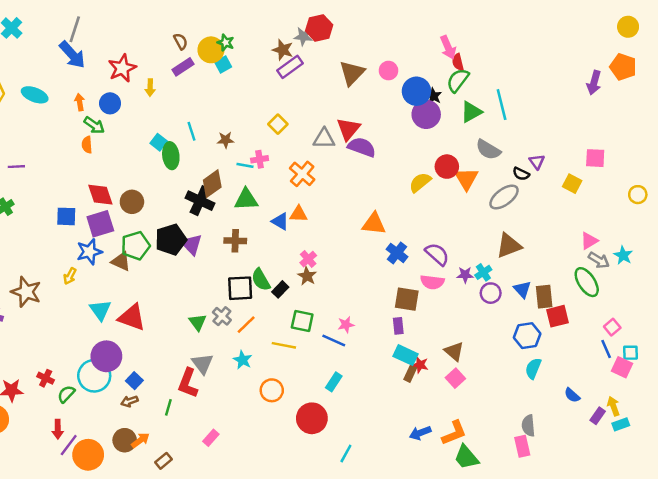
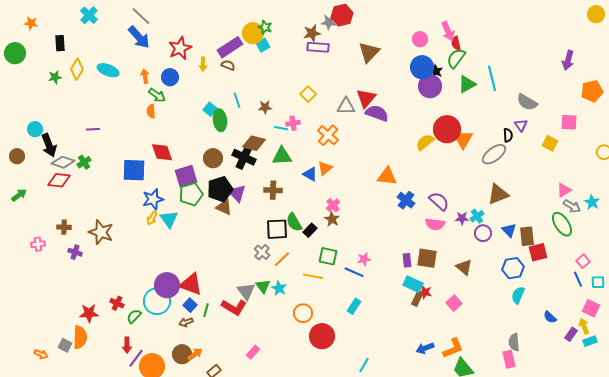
gray line: (75, 29) -> (141, 16), turned -65
brown semicircle: (181, 41) -> (228, 65), moved, turned -40
brown star: (283, 50) -> (312, 33), turned -30
purple rectangle: (183, 67) -> (230, 47), size x1.4
purple rectangle: (290, 67) -> (318, 47), turned 40
orange pentagon: (623, 67) -> (592, 91), moved, turned -30
pink circle: (388, 71) -> (420, 39), moved
gray semicircle: (488, 150) -> (527, 102), moved
red circle: (447, 167) -> (447, 129), size x1.4
black semicircle: (521, 174) -> (508, 135), turned -120
brown diamond: (212, 184) -> (254, 143), turned 50
brown circle: (132, 202) -> (213, 158), moved
orange triangle: (299, 214) -> (325, 168), turned -42
blue square: (66, 216) -> (134, 170), size x1.4
purple square: (100, 224) -> (186, 176), moved
brown triangle: (121, 261) -> (224, 207), moved
yellow arrow: (70, 276) -> (152, 218), moved
brown square: (407, 299) -> (427, 258), moved
cyan triangle: (100, 310) -> (169, 219), moved
red triangle: (132, 317) -> (191, 284), moved
green triangle: (198, 322) -> (263, 286), moved
brown triangle: (454, 351) -> (464, 267), moved
pink square: (622, 367) -> (591, 308), moved
red L-shape: (188, 383) -> (234, 307), turned -80
green line: (168, 407) -> (206, 310), moved
red circle: (312, 418) -> (322, 336), moved

